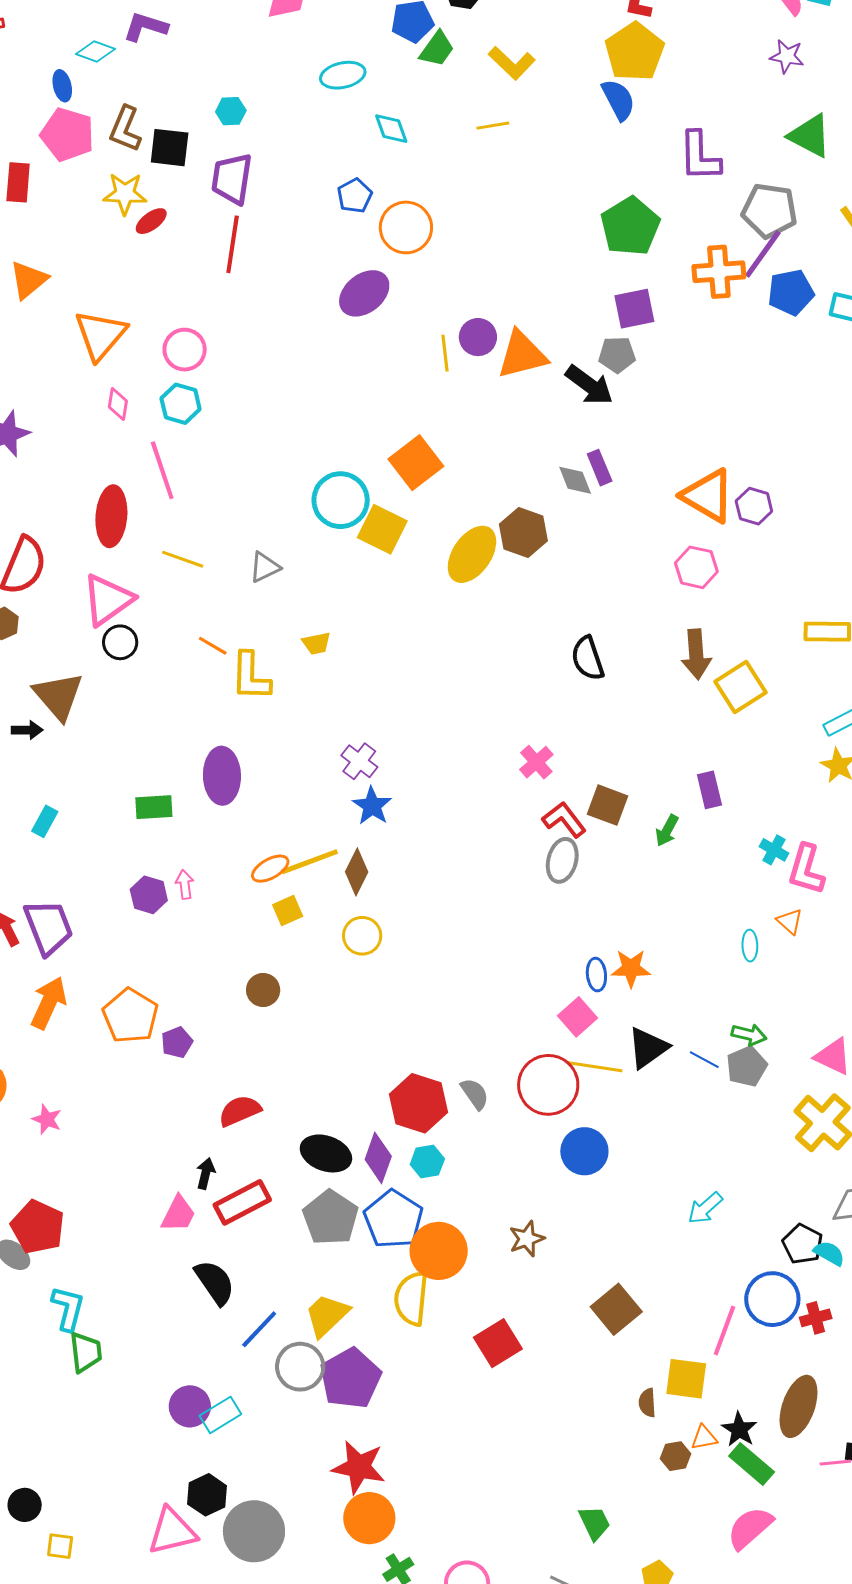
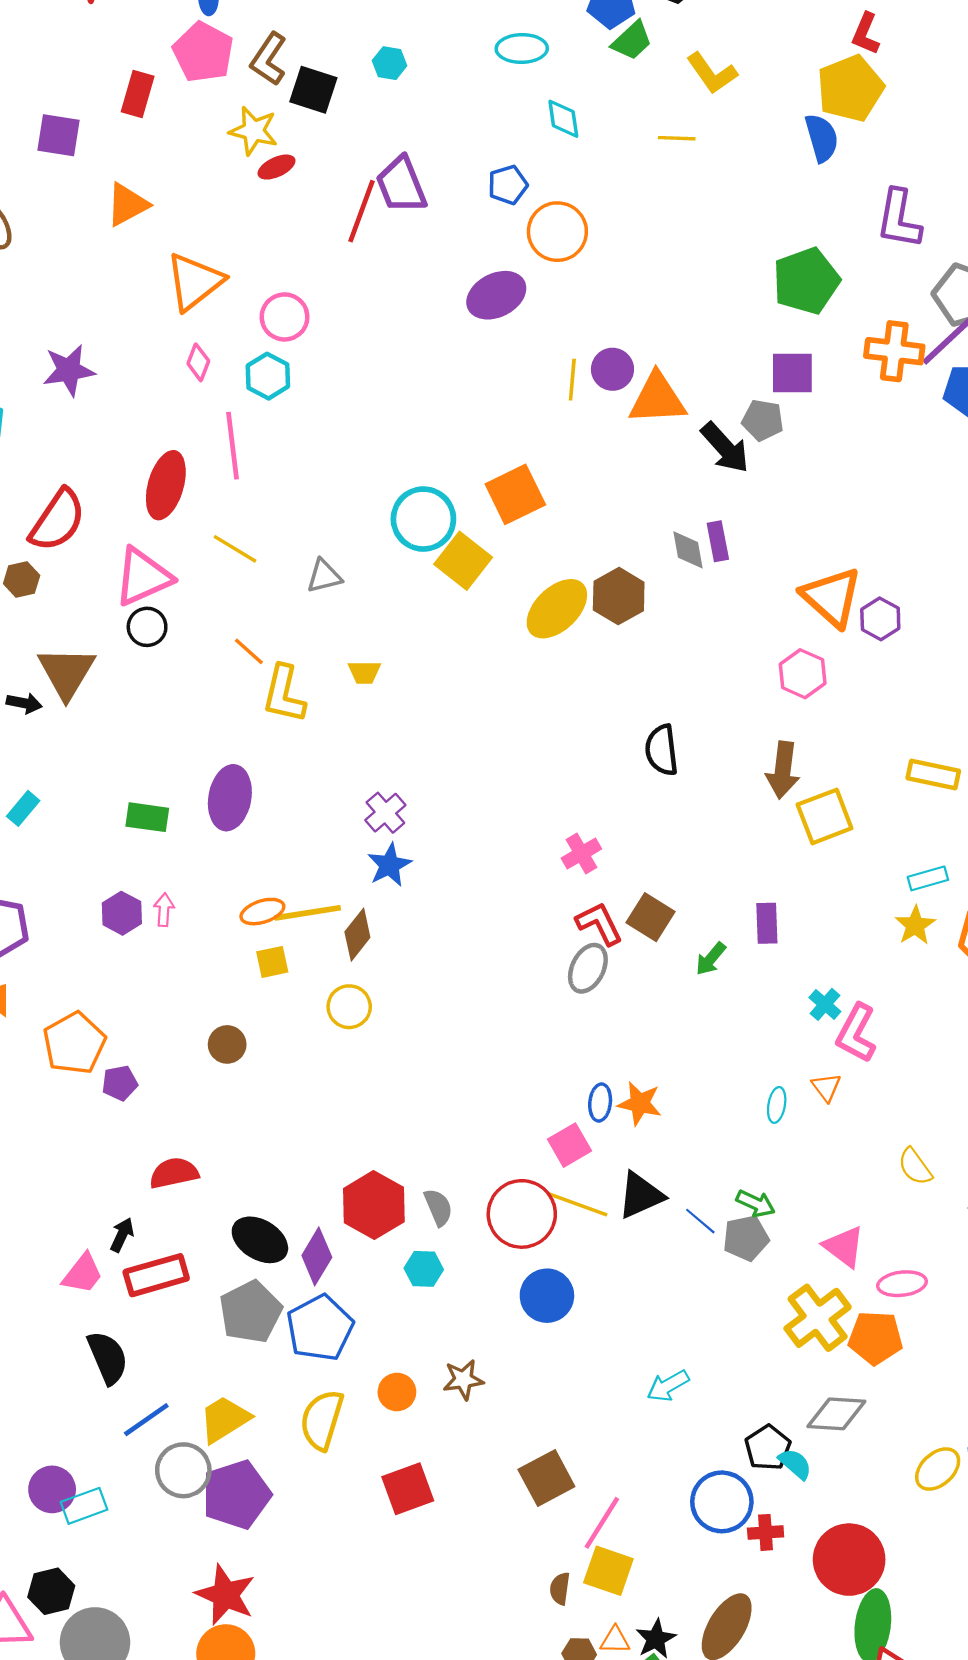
purple trapezoid: (232, 179) -> (401, 185), moved, turned -42
cyan hexagon: (427, 1162) -> (424, 1269), moved
orange circle: (439, 1251) -> (397, 1392), moved, size x0.6
pink line: (724, 1331) -> (602, 1523), moved

